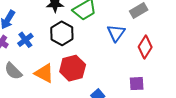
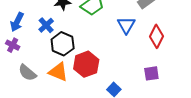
black hexagon: (62, 33) -> (63, 44), moved
blue cross: (25, 40) -> (46, 25), moved

